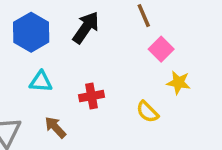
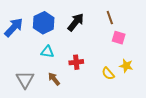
pink square: (161, 49) -> (119, 38), turned -32
yellow star: (179, 83) -> (126, 66), moved

